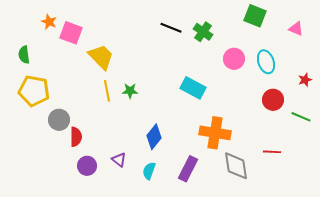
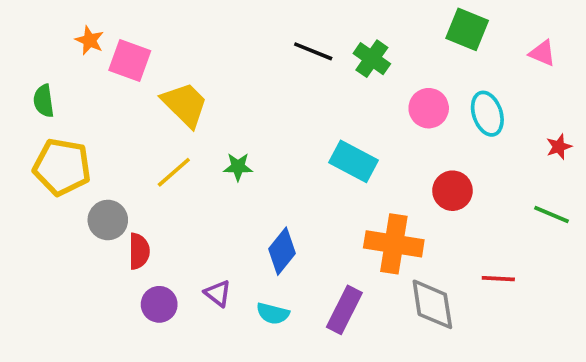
yellow line: (107, 91) -> (174, 172), moved, turned 60
red circle: (273, 100) -> (453, 191), moved
cyan semicircle: (149, 171) -> (273, 314), turned -96

